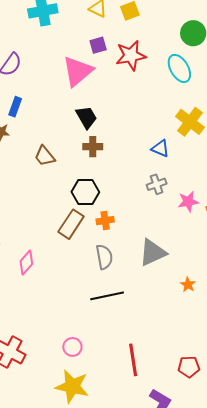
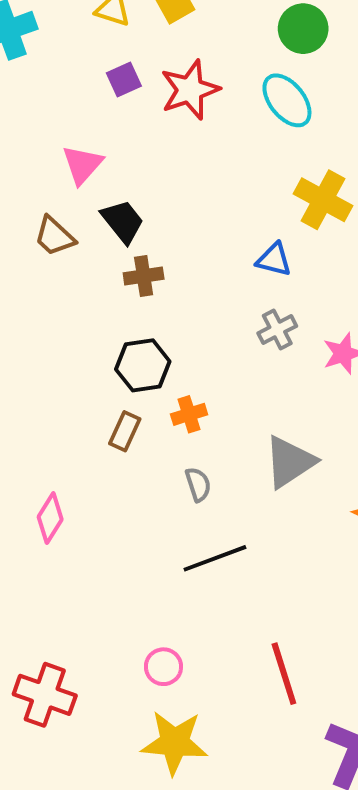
pink triangle: (78, 71) -> (82, 165), moved, size x0.7
brown trapezoid: (45, 156) -> (55, 236), moved
brown rectangle: (71, 224) -> (125, 431), size x0.7
gray semicircle: (104, 257) -> (198, 484), size x0.7

